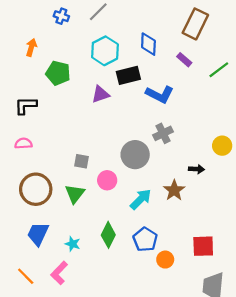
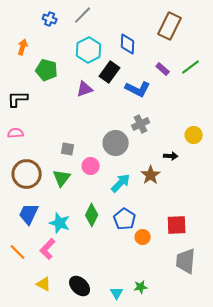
purple rectangle: (184, 60) -> (163, 69), moved
black rectangle: (128, 75) -> (110, 72), turned -40
cyan star: (73, 244) -> (60, 223), size x1.5

